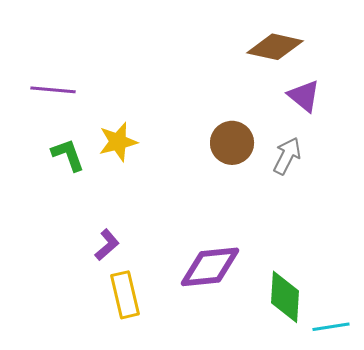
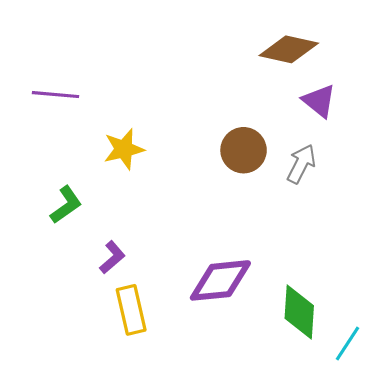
green L-shape: (68, 155) -> (66, 205), moved, turned 75
cyan line: (331, 327) -> (348, 343), turned -48

